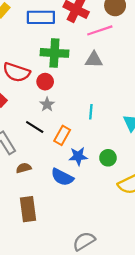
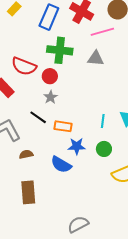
blue rectangle: (41, 17) -> (49, 17), turned -70
cyan line: (91, 112) -> (103, 121), moved
orange rectangle: (62, 135) -> (63, 126), turned 66

